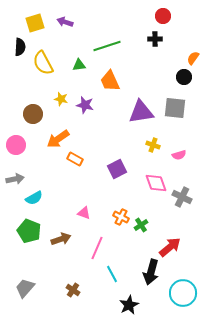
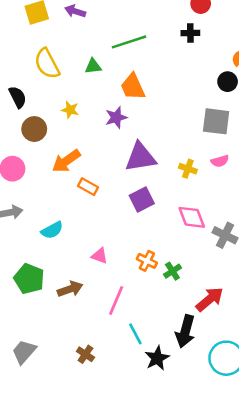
black semicircle: (20, 47) -> (18, 97), moved, turned -30
purple star: (85, 105) -> (116, 117), moved, turned -30
purple triangle: (141, 112) -> (140, 157), moved
pink semicircle: (179, 155) -> (220, 161), moved
cyan semicircle: (34, 198) -> (52, 230), moved
black star: (129, 305) -> (157, 358), moved

